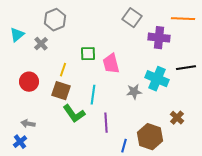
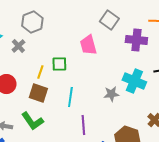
green square: (88, 54) -> (59, 64), moved
pink trapezoid: (111, 64) -> (88, 45), moved
green L-shape: (74, 114) -> (32, 121), moved

